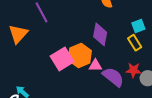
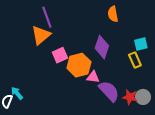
orange triangle: (18, 34) -> (41, 35), moved
pink square: (62, 59) -> (60, 55), moved, size x0.7
red star: (133, 70) -> (130, 97), moved

